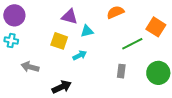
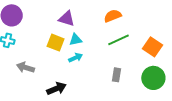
orange square: (156, 27) -> (153, 47), moved
cyan triangle: (87, 31) -> (76, 40), moved
green line: (132, 44) -> (119, 40), moved

